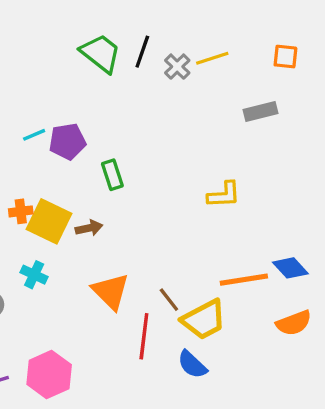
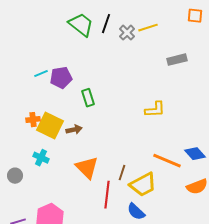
orange square: (285, 57) -> (195, 16), moved
orange line: (244, 280) -> (167, 161), turned 32
brown line: (169, 300) -> (122, 173), turned 56

